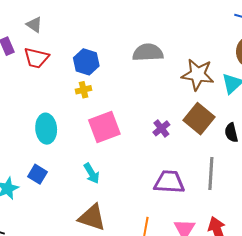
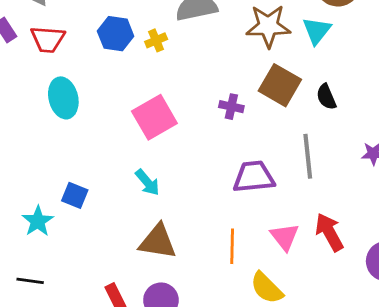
yellow cross: (84, 90) -> (156, 40), moved
purple cross: (161, 128) -> (231, 107), turned -30
cyan ellipse: (46, 129) -> (63, 98), moved

